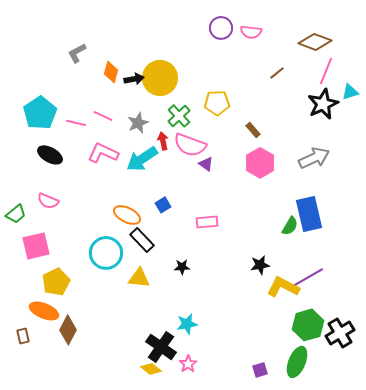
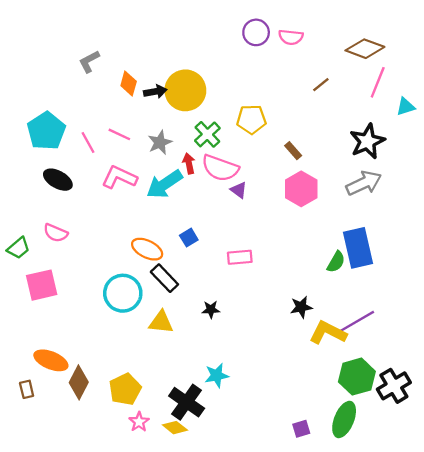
black star: (323, 104) -> (367, 141), moved
pink line: (76, 123) -> (88, 143), turned 48
yellow pentagon: (56, 282) -> (125, 389), moved
pink star: (188, 364) -> (139, 422), moved

